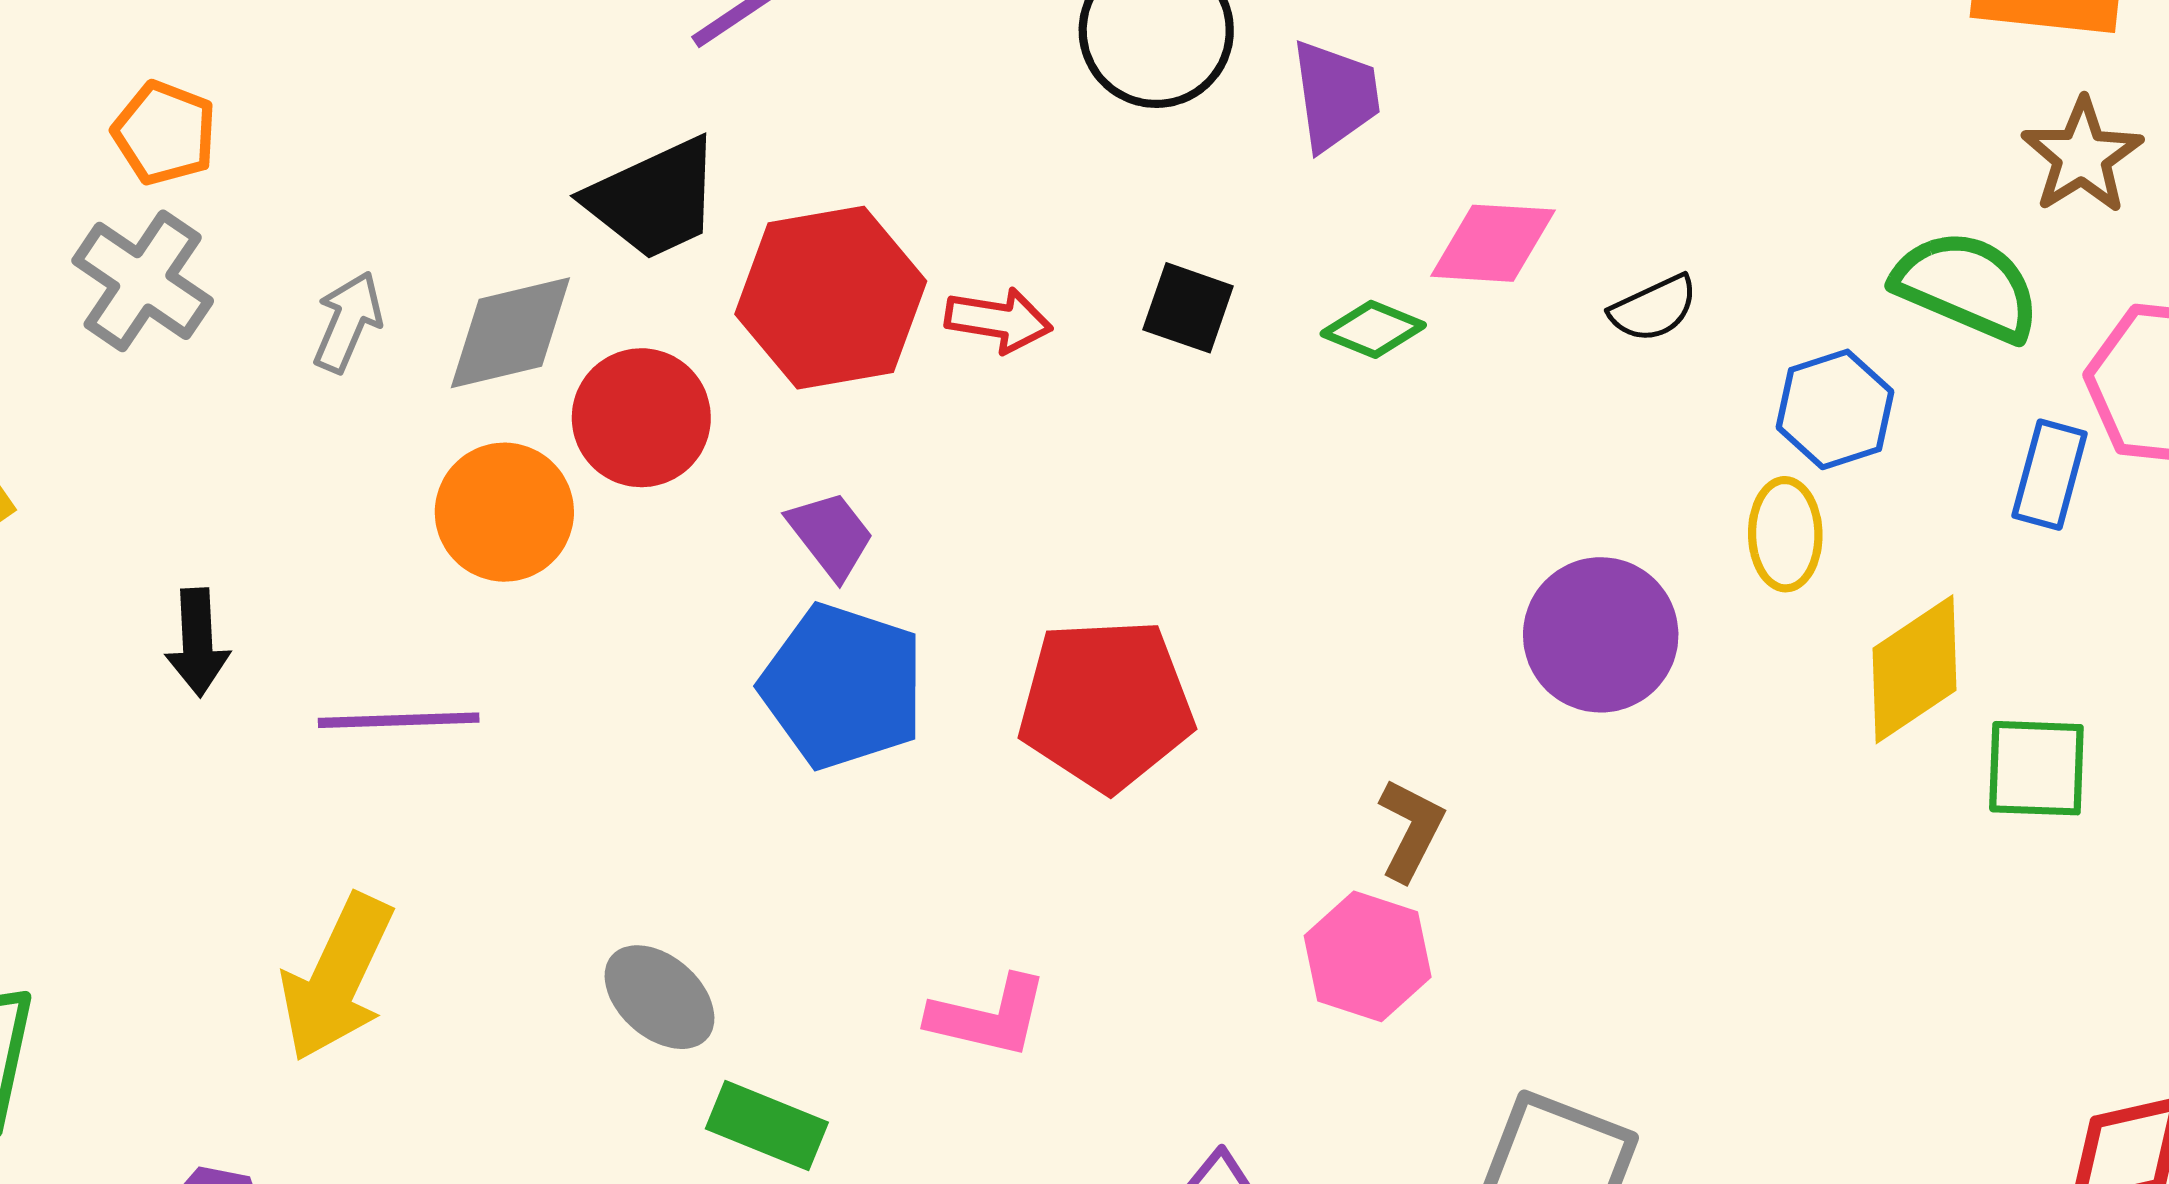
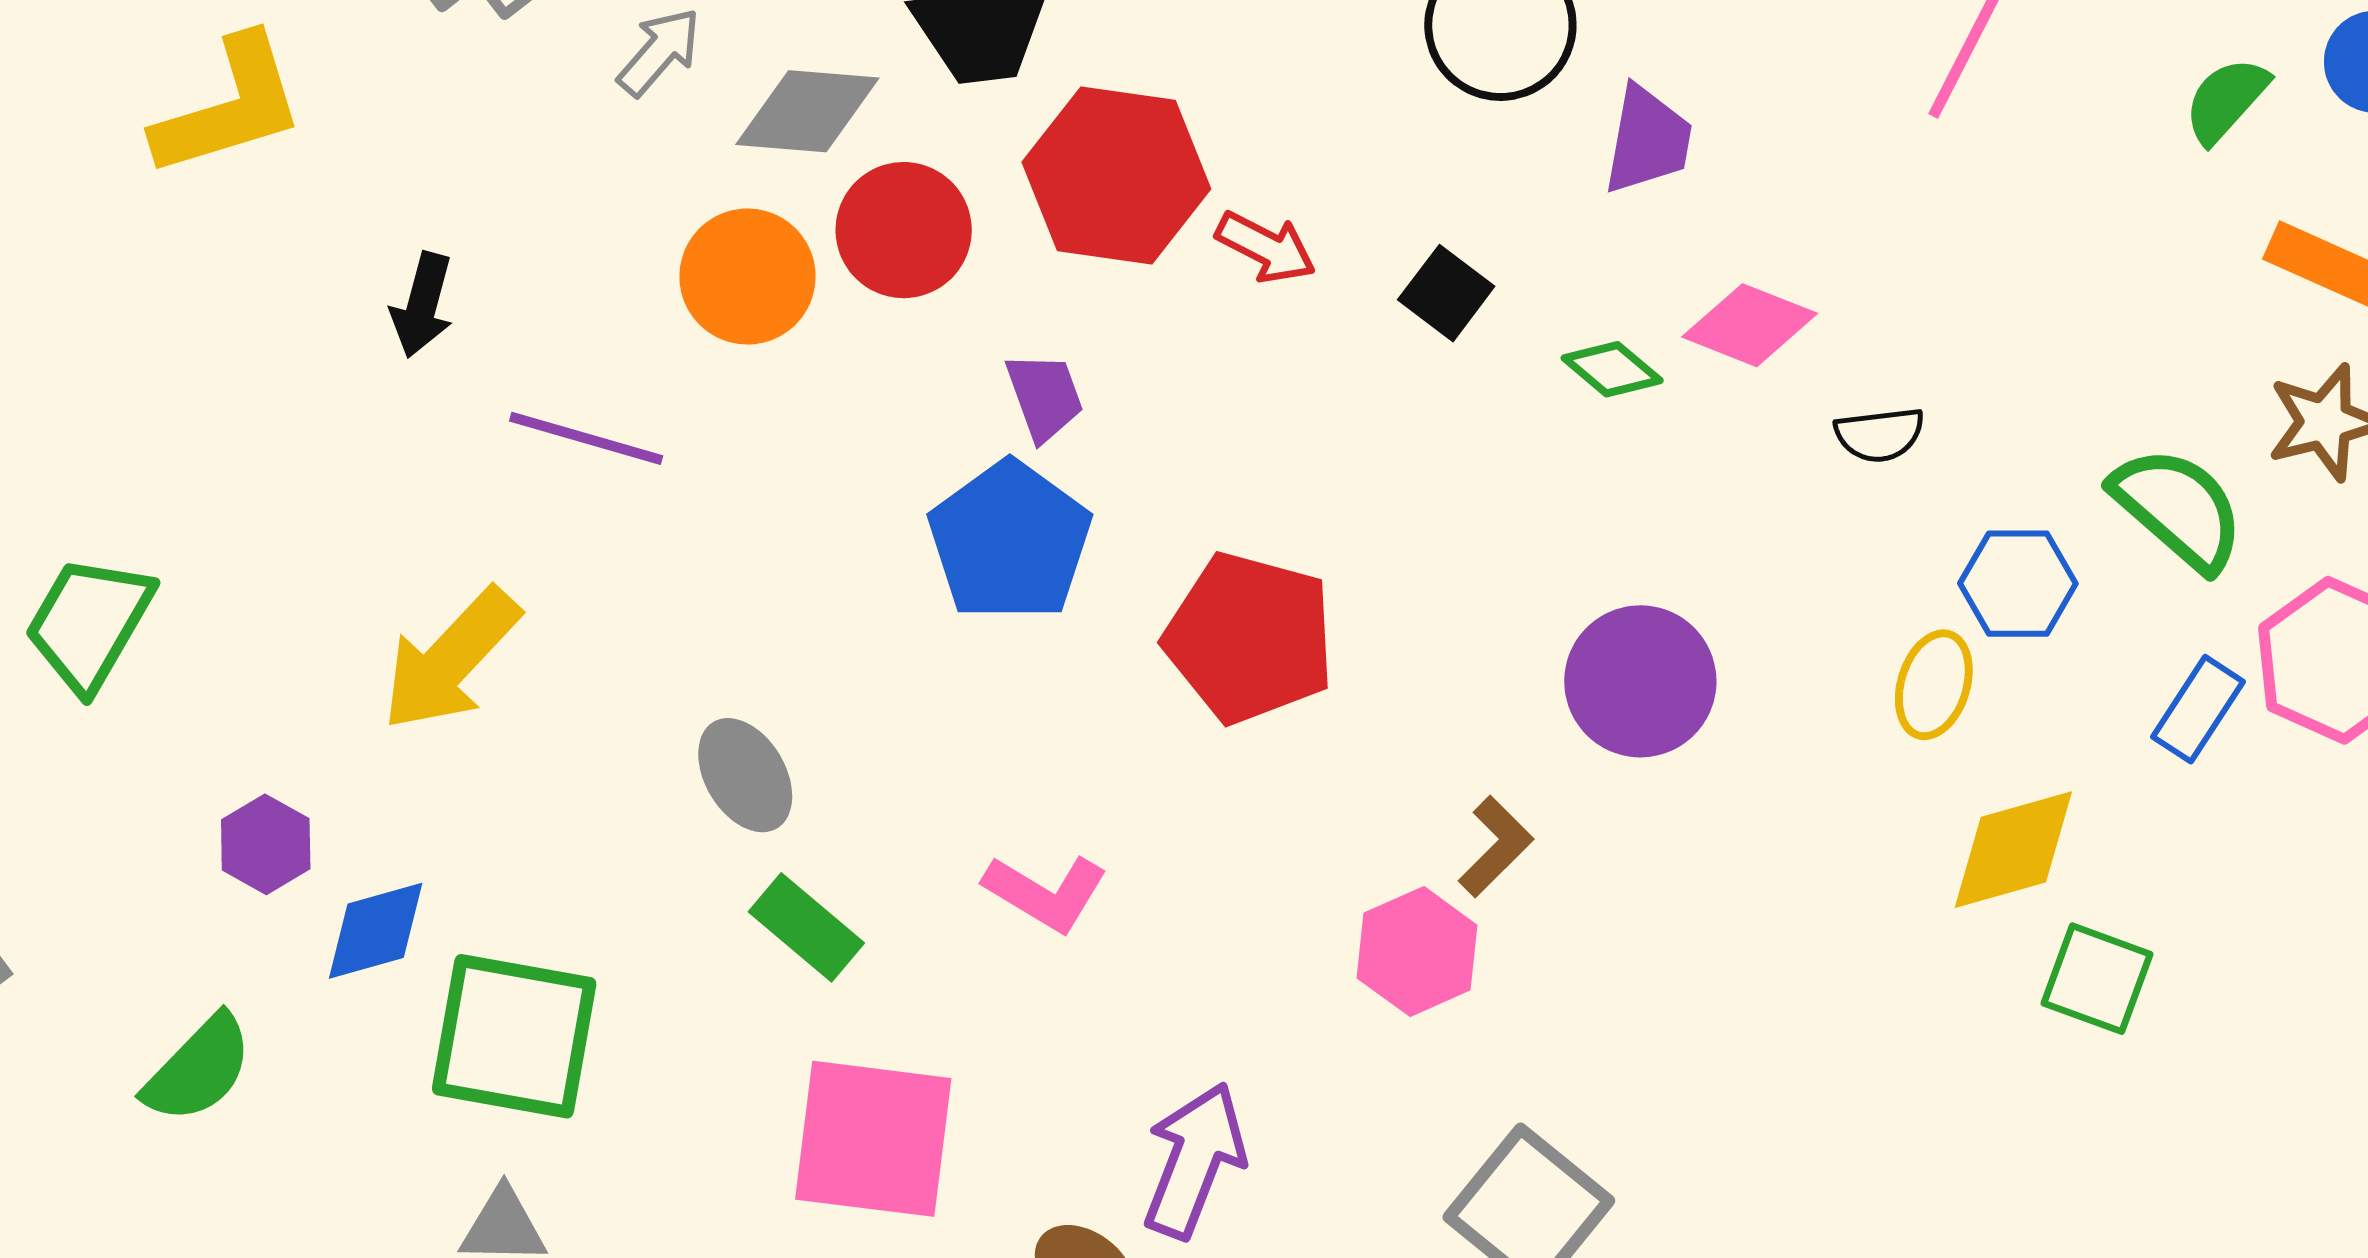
purple circle: (1601, 635) -> (1640, 681), moved

